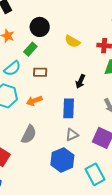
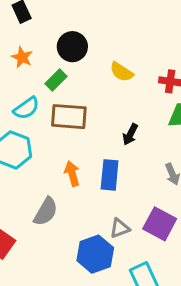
brown rectangle: (40, 72) -> (69, 117), size x1.6
orange arrow: (34, 101) -> (72, 174), moved, turned 91
gray triangle: (72, 135) -> (120, 228), moved

